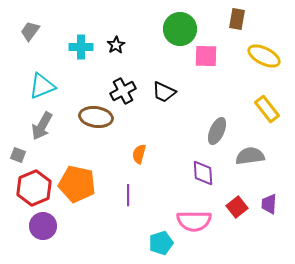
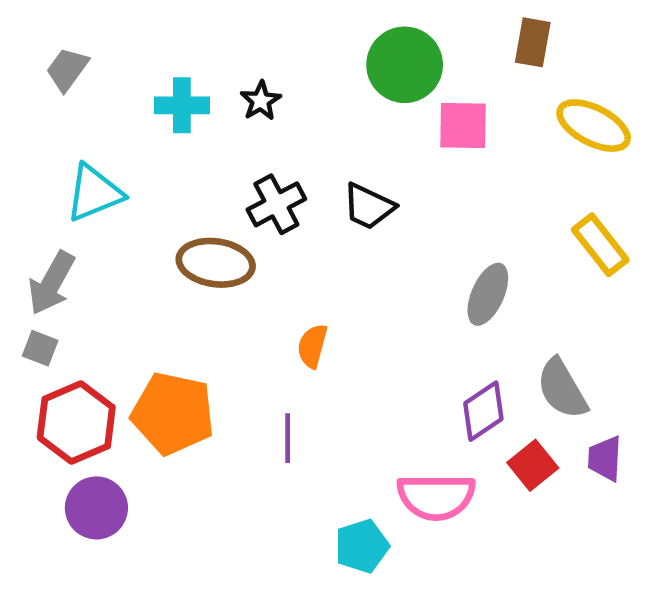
gray arrow: (42, 126) -> (51, 283), moved
gray semicircle: (250, 156) -> (562, 389), moved, turned -112
purple diamond: (203, 173) -> (483, 411), moved, turned 60

